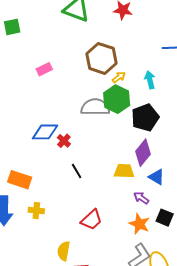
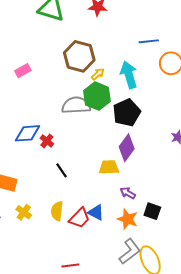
cyan arrow: (150, 80) -> (129, 75), size x1.5
blue triangle: (157, 177) -> (96, 212), moved
yellow cross: (36, 211) -> (24, 212), turned 35
yellow semicircle: (64, 251) -> (57, 211), moved

